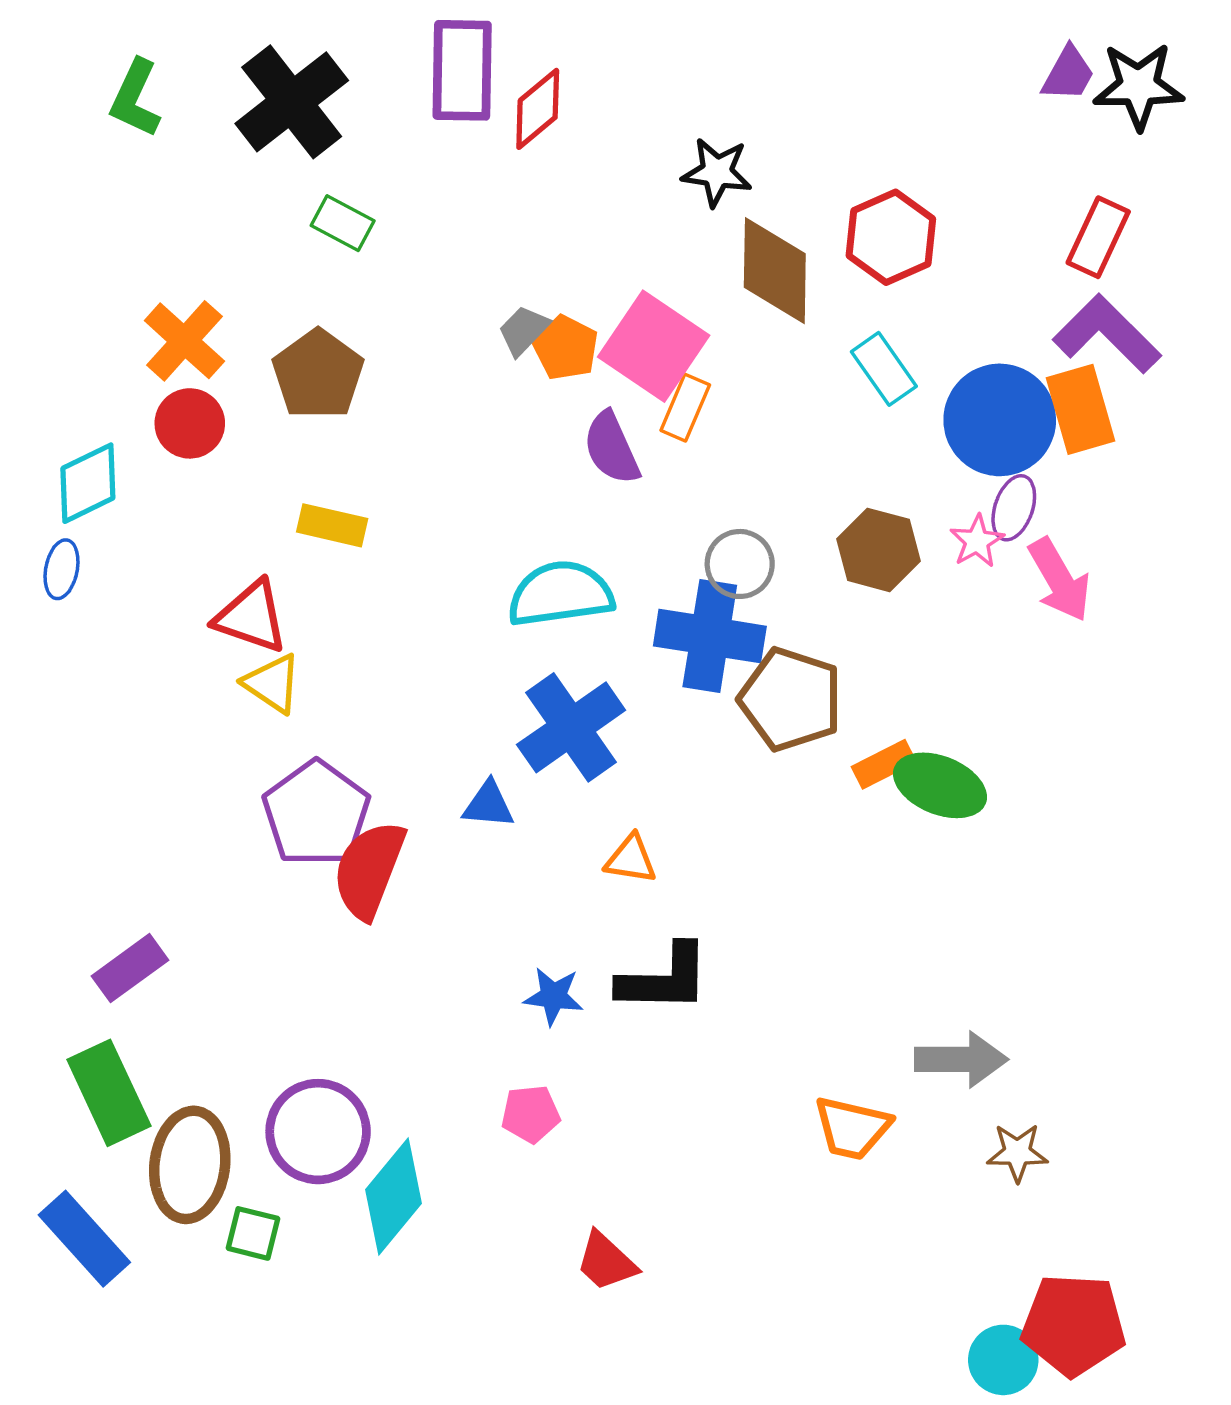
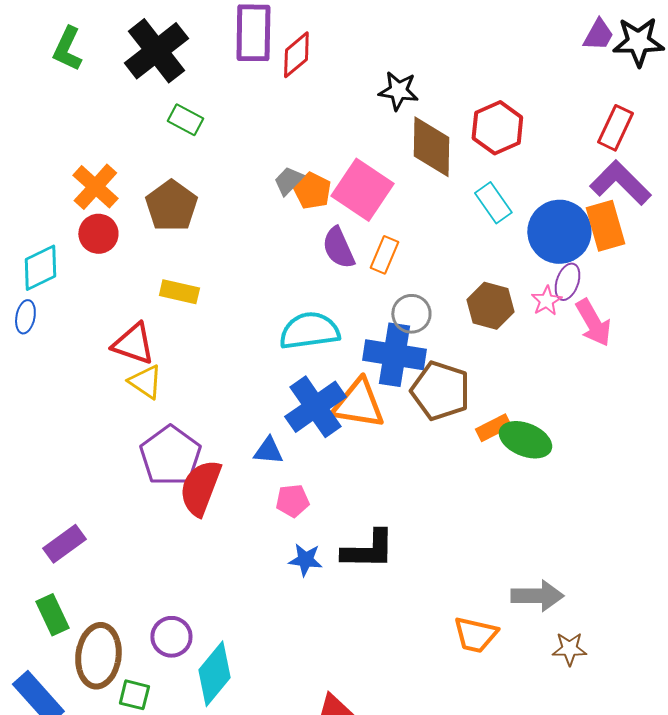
orange rectangle: (685, 408) -> (384, 255), moved
orange triangle: (631, 859) -> (358, 404), moved, size x1.8
green rectangle: (109, 1093) -> (52, 615), size x0.7
pink pentagon: (531, 1114) -> (292, 501), moved
purple circle: (318, 1132) -> (171, 637), size x0.7

